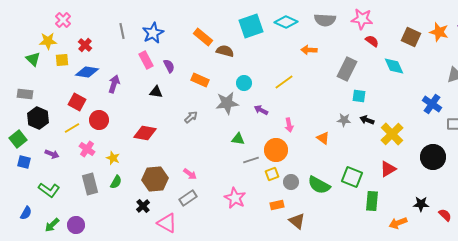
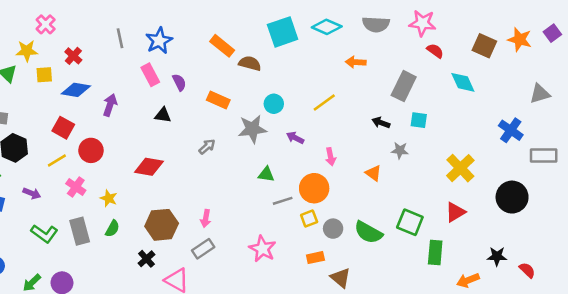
black arrow: (367, 120) -> (381, 123), moved
pink arrow: (190, 174) -> (206, 218), turned 64
green L-shape: (49, 190) -> (44, 234), moved

